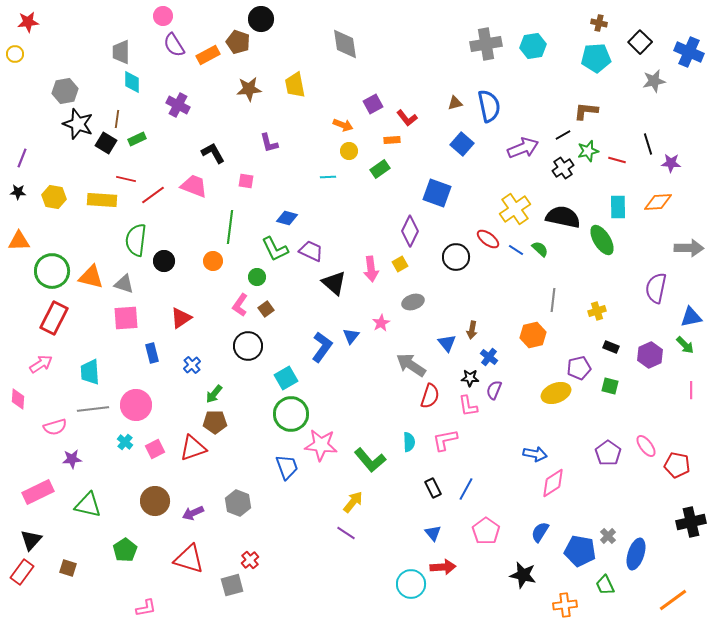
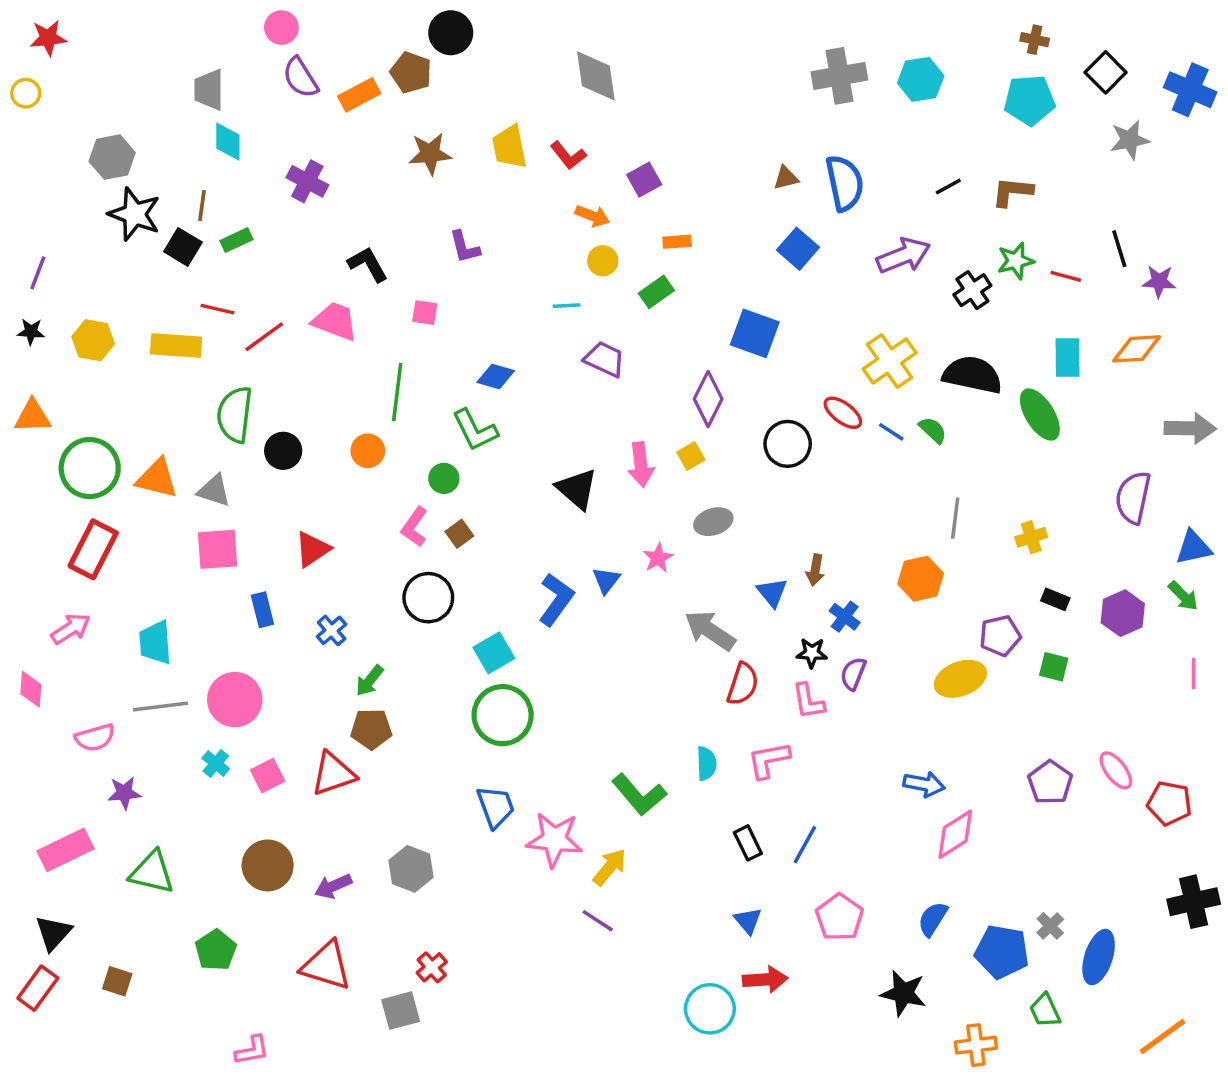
red L-shape: (407, 118) -> (568, 155), moved
black line: (563, 135) -> (948, 186), moved
purple trapezoid: (311, 251) -> (604, 359), moved
pink star: (321, 445) -> (554, 840), moved

